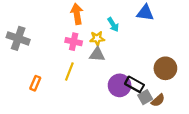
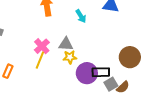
yellow star: (97, 38) -> (70, 57), moved
pink cross: (74, 42) -> (42, 46), moved, turned 35
black rectangle: (134, 84) -> (101, 72), turned -30

